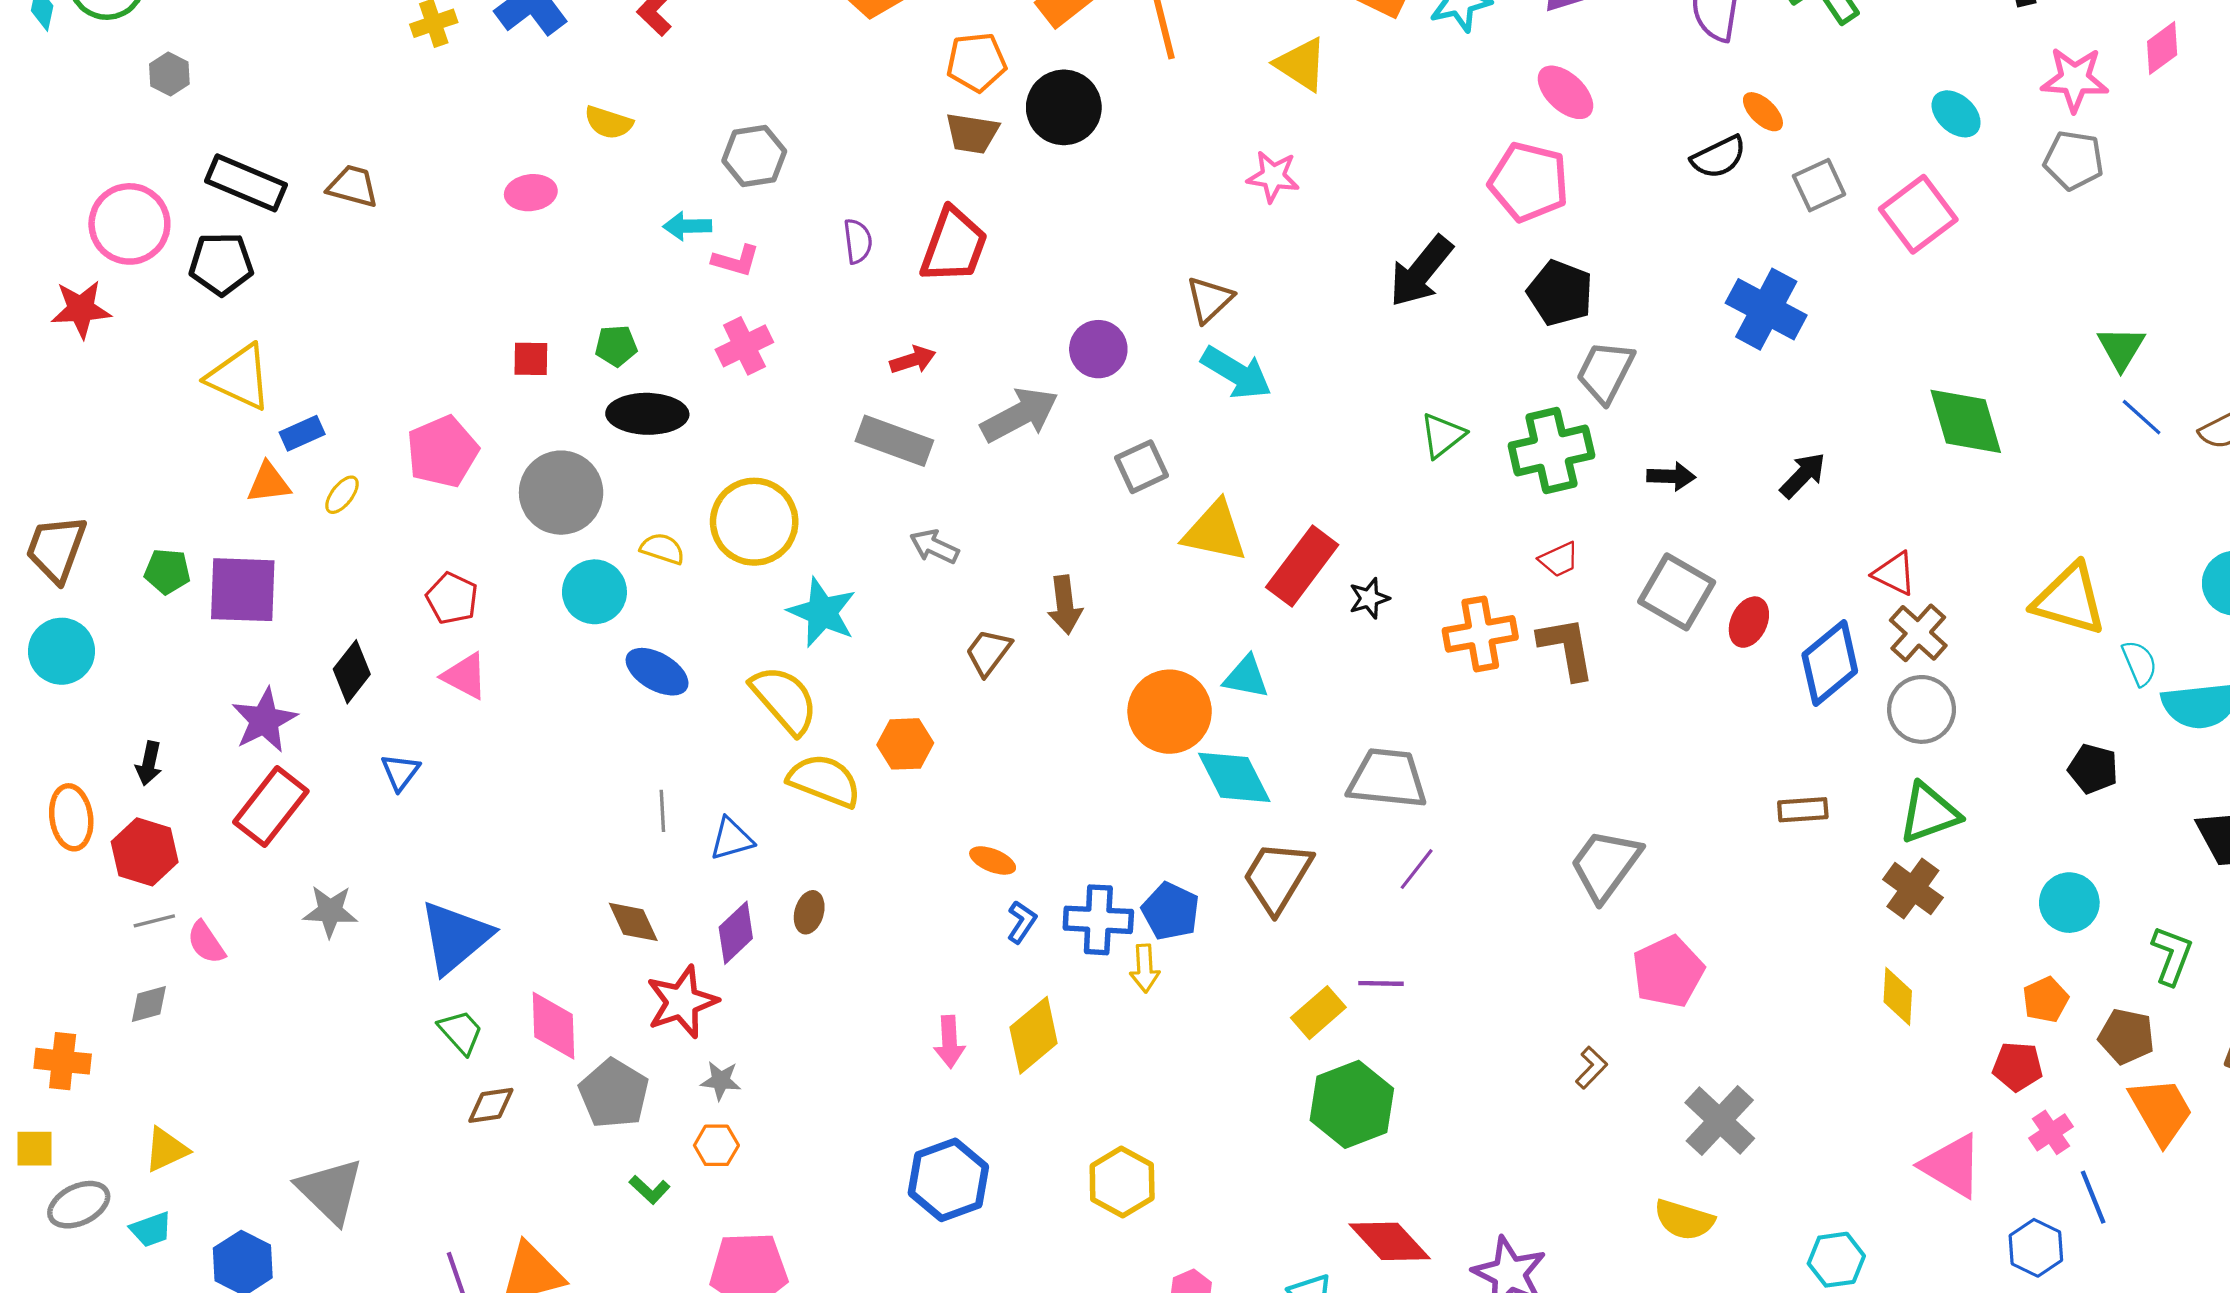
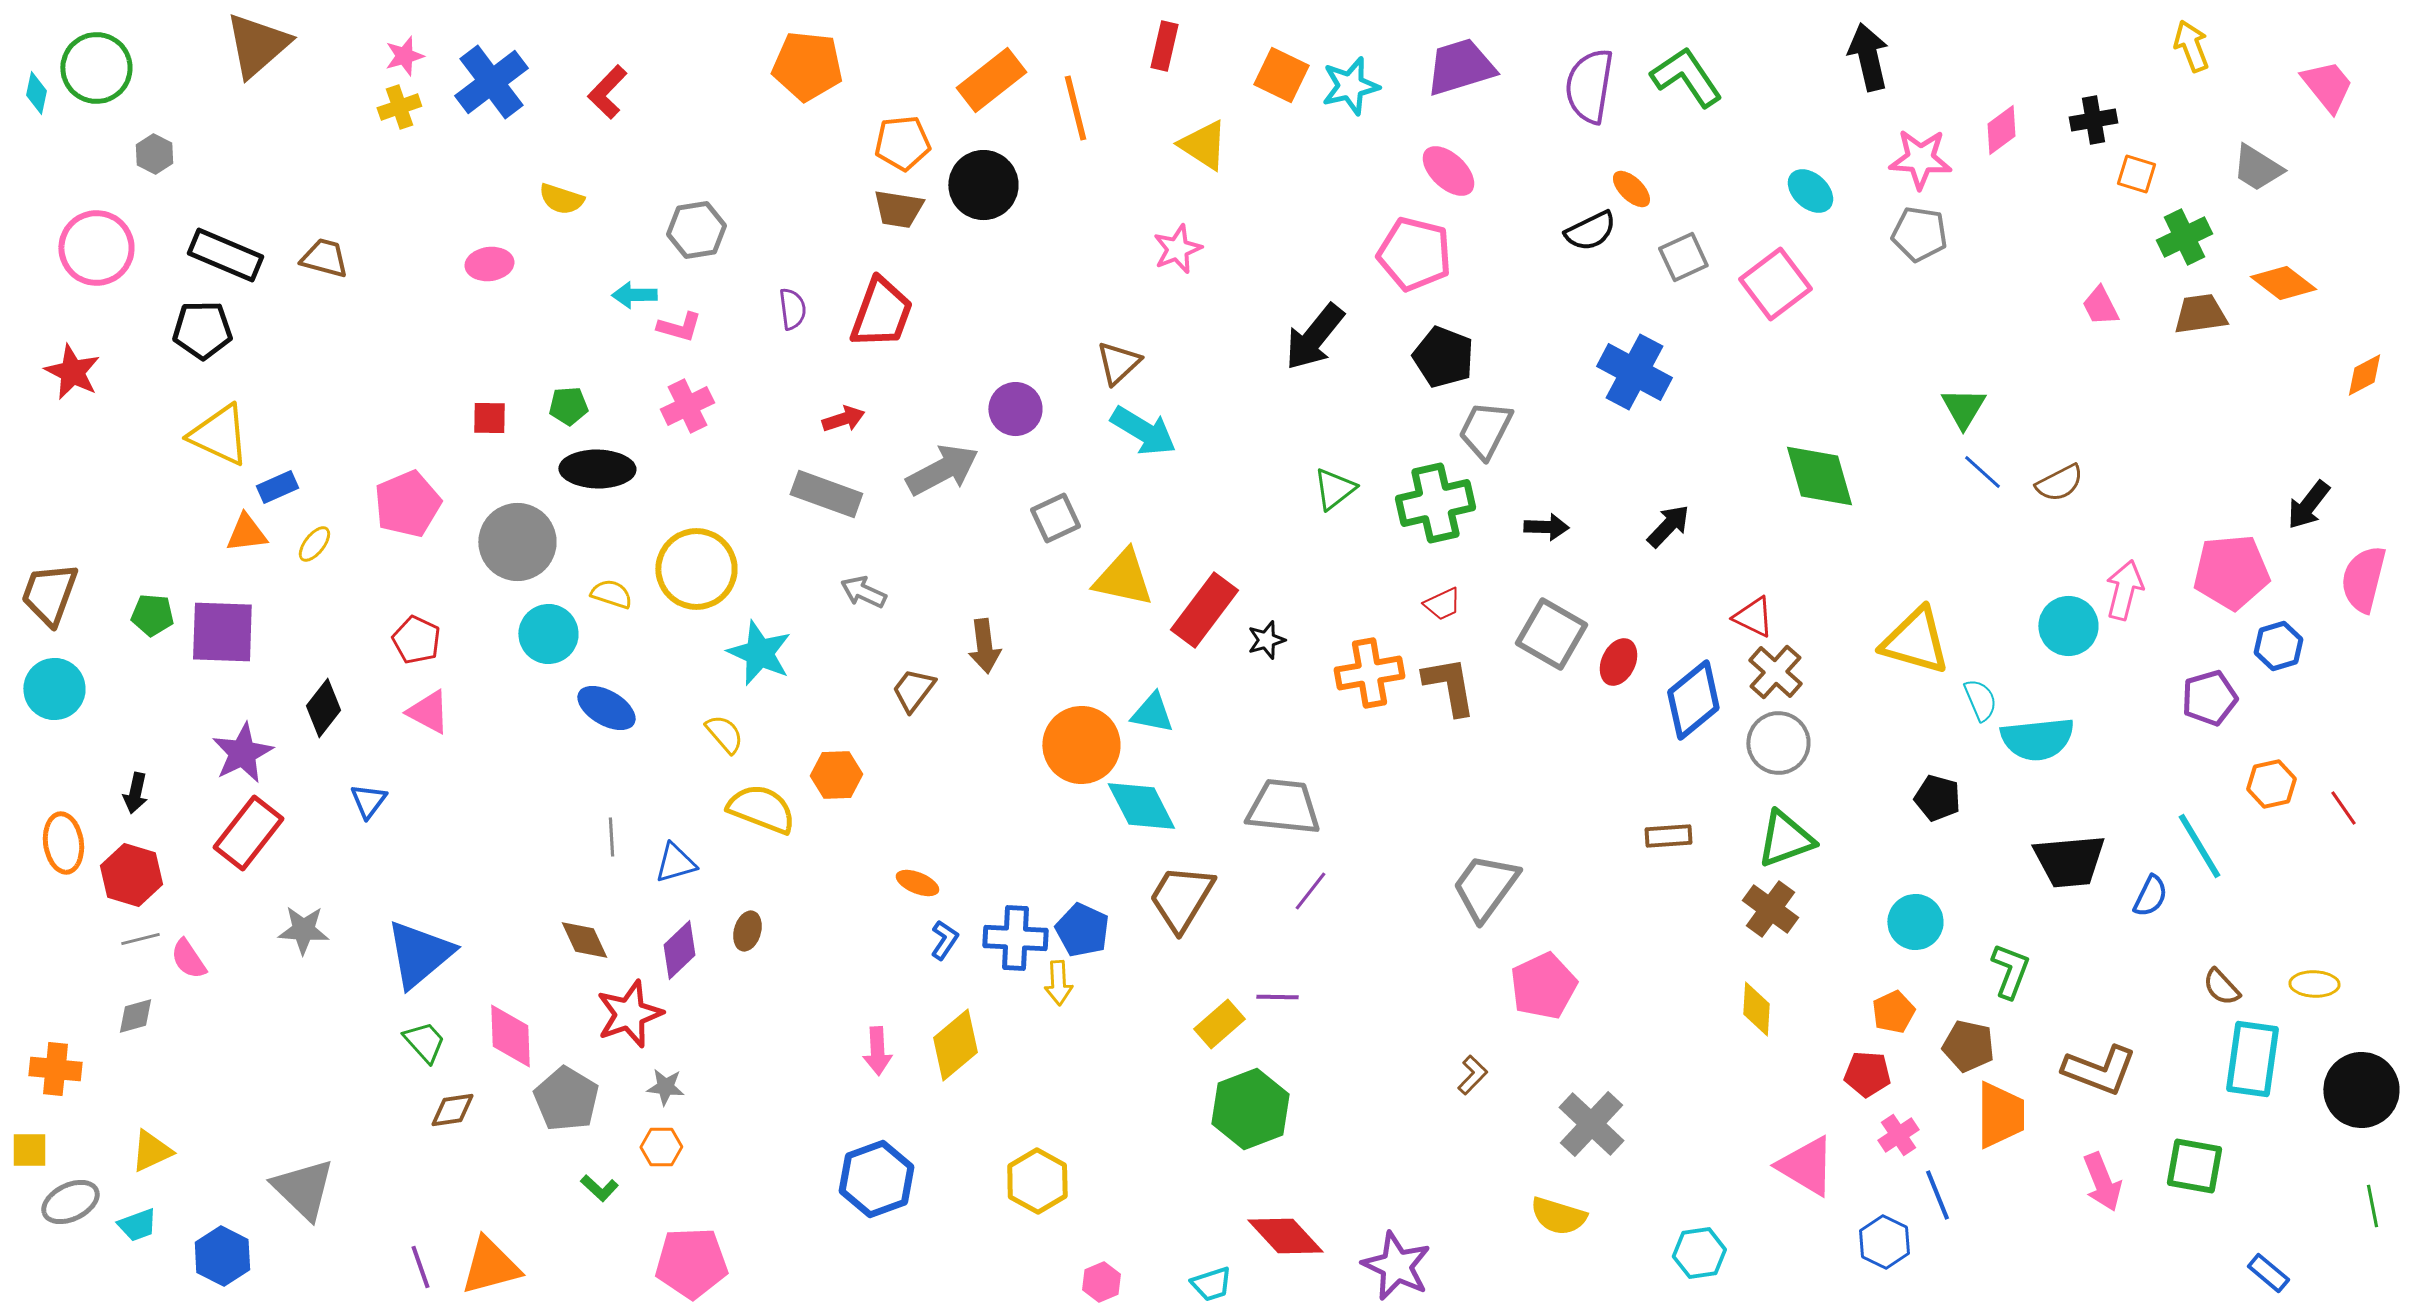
pink star: (1273, 176) -> (1177, 249), turned -30
pink circle: (129, 224) -> (96, 248), moved
red star: (81, 309) -> (72, 372), turned 30
yellow semicircle: (784, 700) -> (724, 734), size x0.6
orange trapezoid: (2161, 1111) -> (2000, 1115), turned 30

